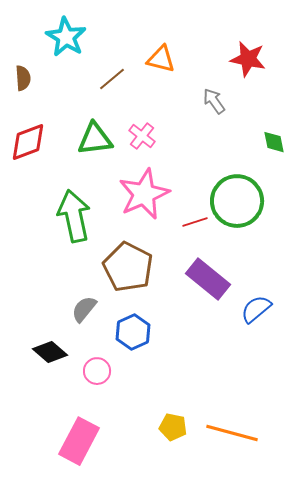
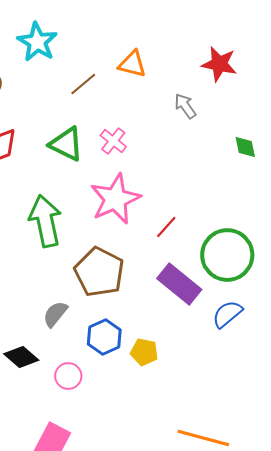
green triangle: (95, 139) -> (66, 144), turned 33
green circle: (237, 201) -> (227, 255), moved
red line: (195, 222) -> (166, 227), turned -30
yellow pentagon: (173, 427) -> (144, 352), moved

